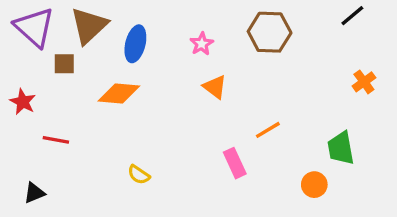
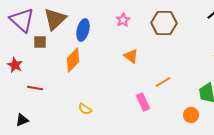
pink star: (202, 44) -> (123, 20), moved
orange diamond: (119, 93) -> (73, 60), turned -50

